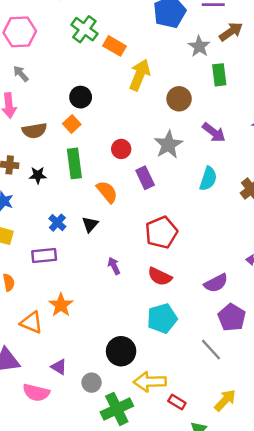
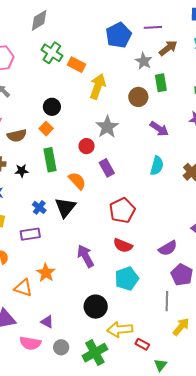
brown circle: (179, 99) -> (138, 97), moved
gray star: (168, 145) -> (107, 127), moved
black triangle: (90, 224) -> (65, 207), size x1.6
purple arrow: (114, 266) -> (85, 256), moved, size x1.6
gray line: (211, 350) -> (167, 301), turned 48
gray circle: (92, 383) -> (61, 347), moved
yellow arrow: (225, 400) -> (181, 327), moved

